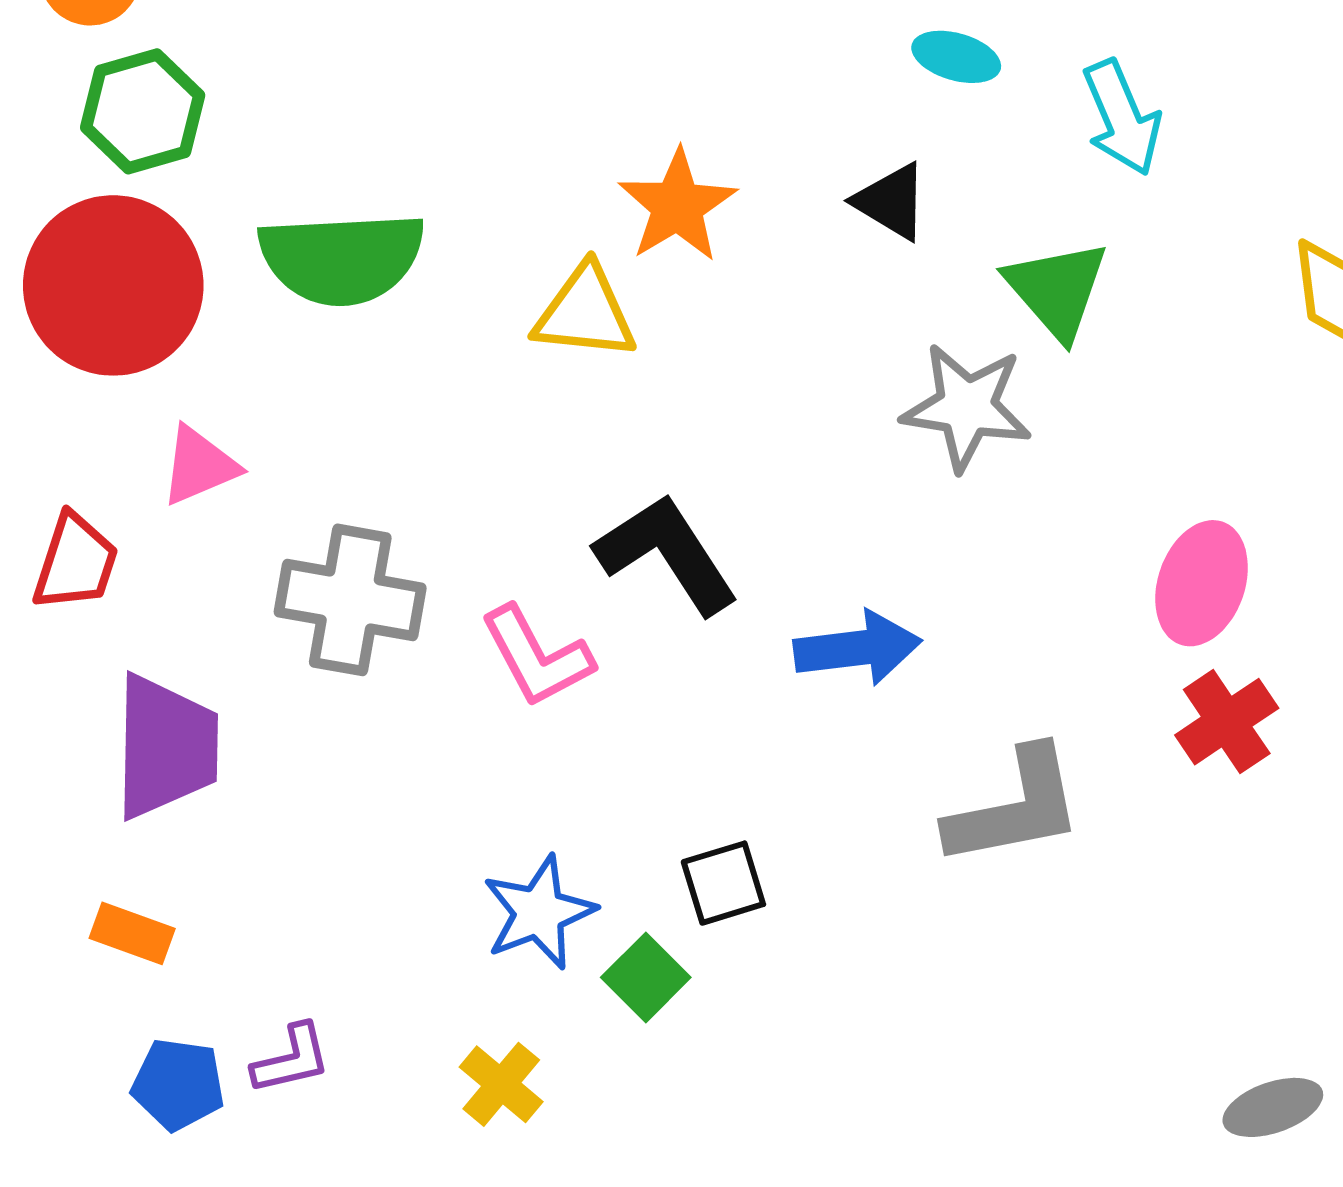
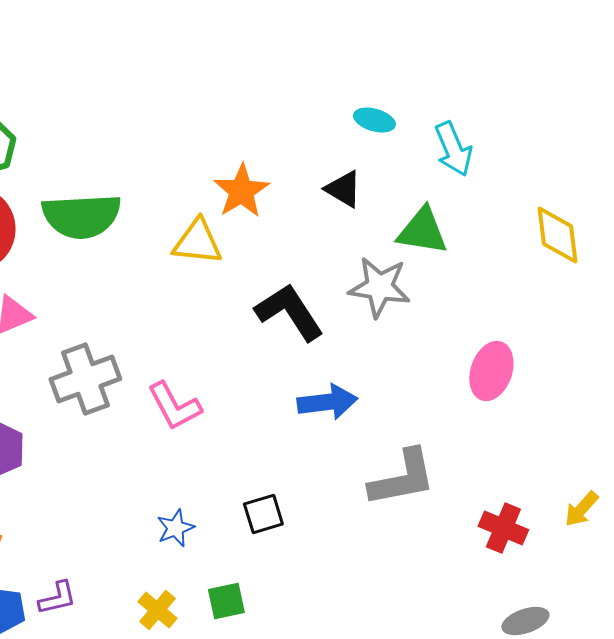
green triangle: (1057, 290) -> (422, 231), turned -40
black L-shape: (667, 554) -> (289, 312), moved
gray cross: (350, 600) -> (85, 379), turned -30
red cross: (1227, 722) -> (503, 528), moved, turned -33
blue star: (539, 912) -> (175, 528), size x0.7
green square: (646, 977) -> (226, 601), moved, turned 33

